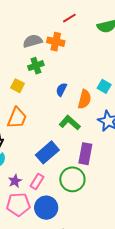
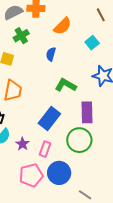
cyan square: (104, 86) -> (92, 43), turned 32
orange semicircle: (84, 99) -> (63, 26), moved, turned 42
purple star: (15, 181) -> (22, 144), moved

